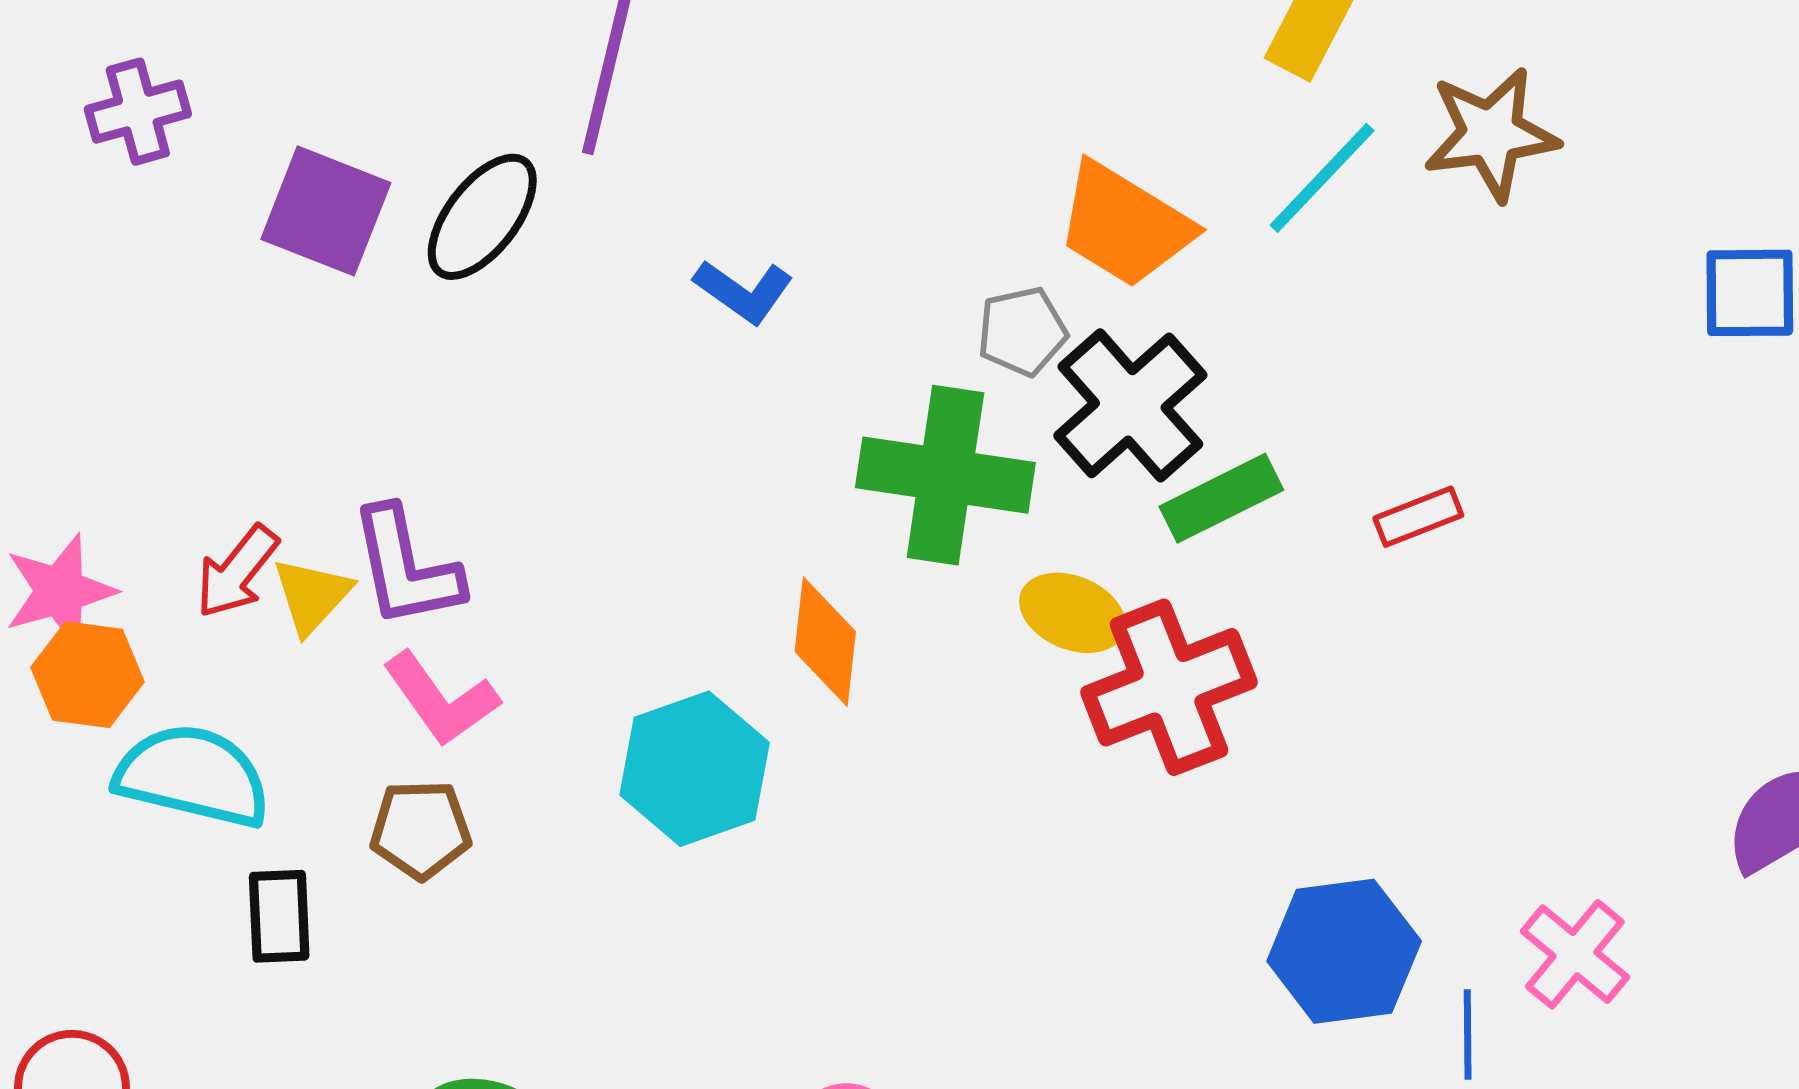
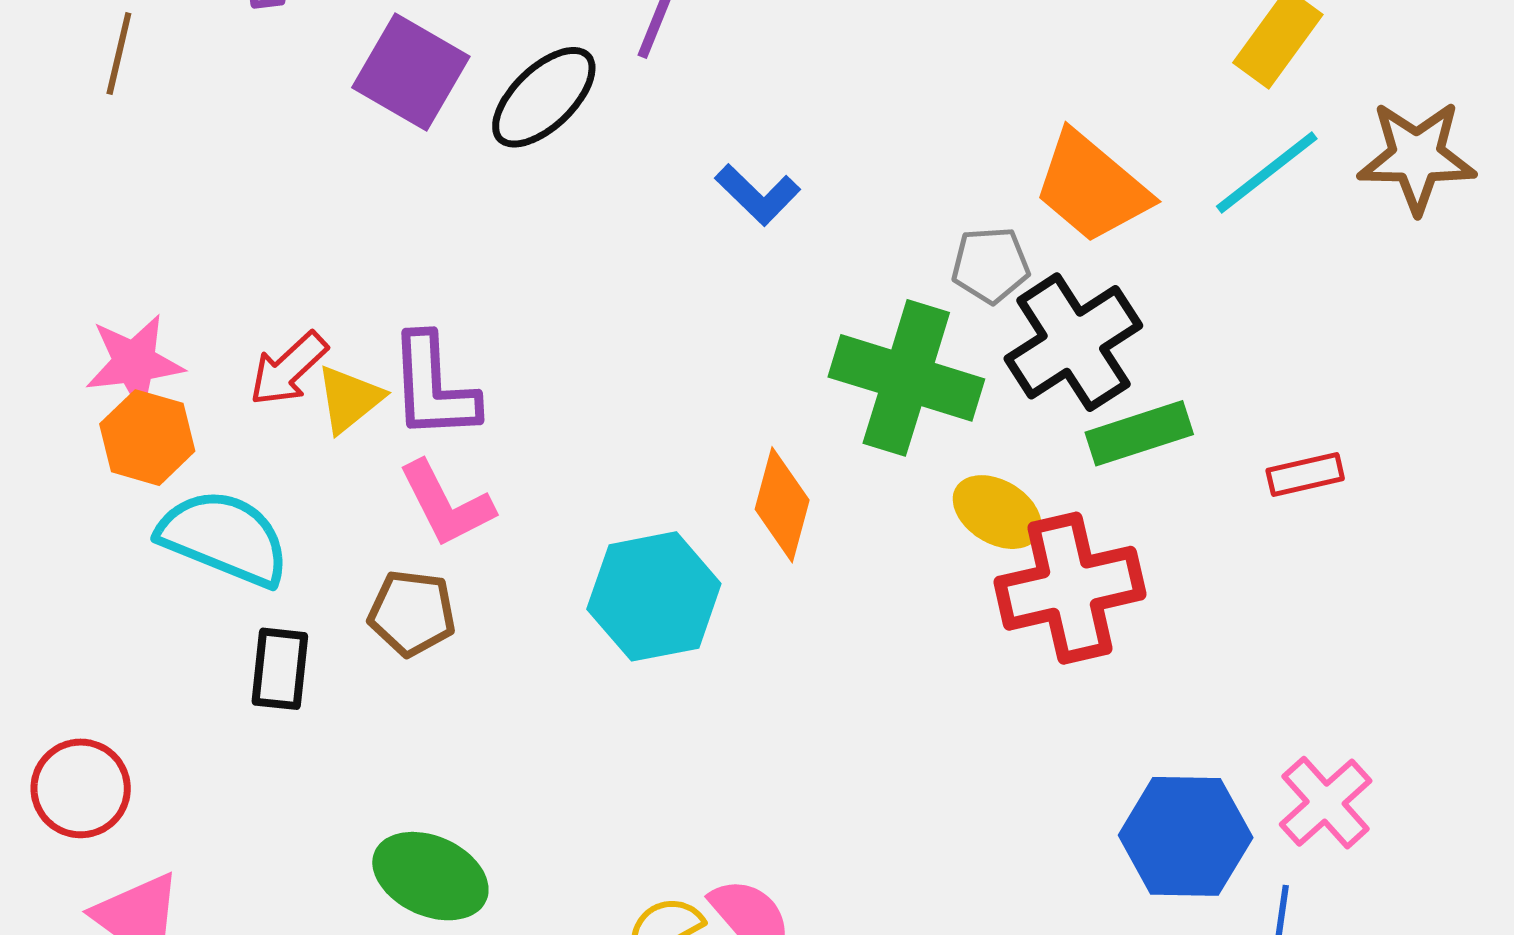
pink cross: (1575, 954) -> (1326, 803), moved

